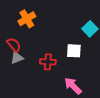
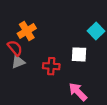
orange cross: (27, 19) -> (27, 31), moved

